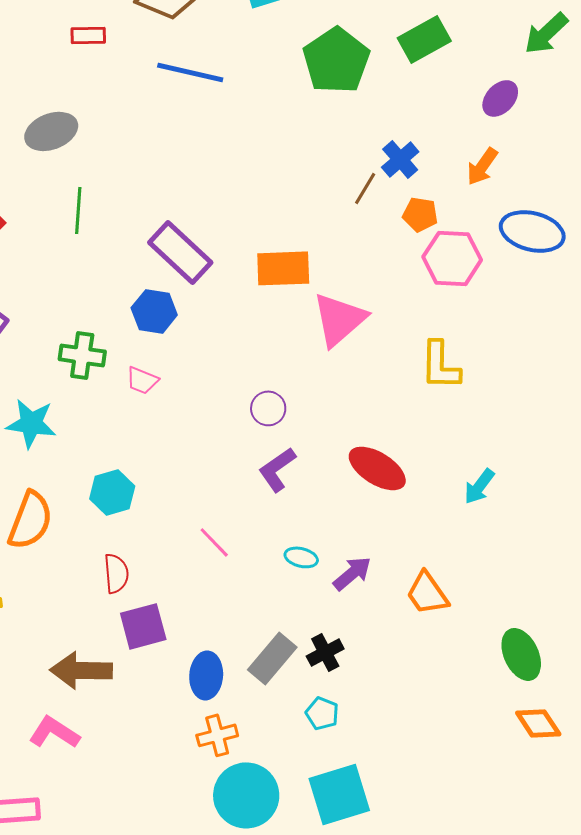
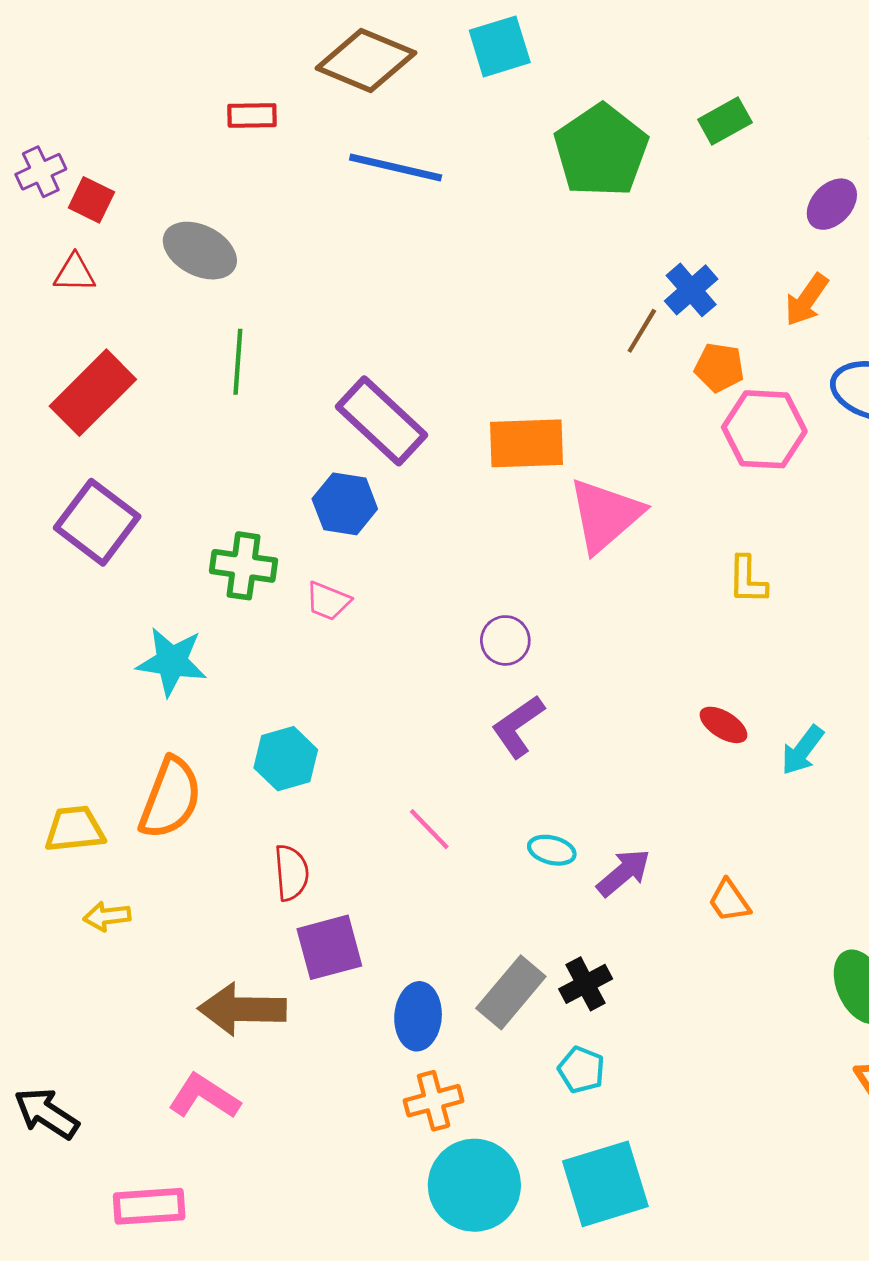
green rectangle: (424, 39) -> (725, 121), size x0.7
gray ellipse: (51, 131) -> (200, 251), turned 48
yellow L-shape: (440, 365) -> (747, 580), size x0.7
red ellipse: (377, 468) -> (724, 725), moved, size x0.6
orange trapezoid: (427, 593) -> (729, 901), size x0.7

